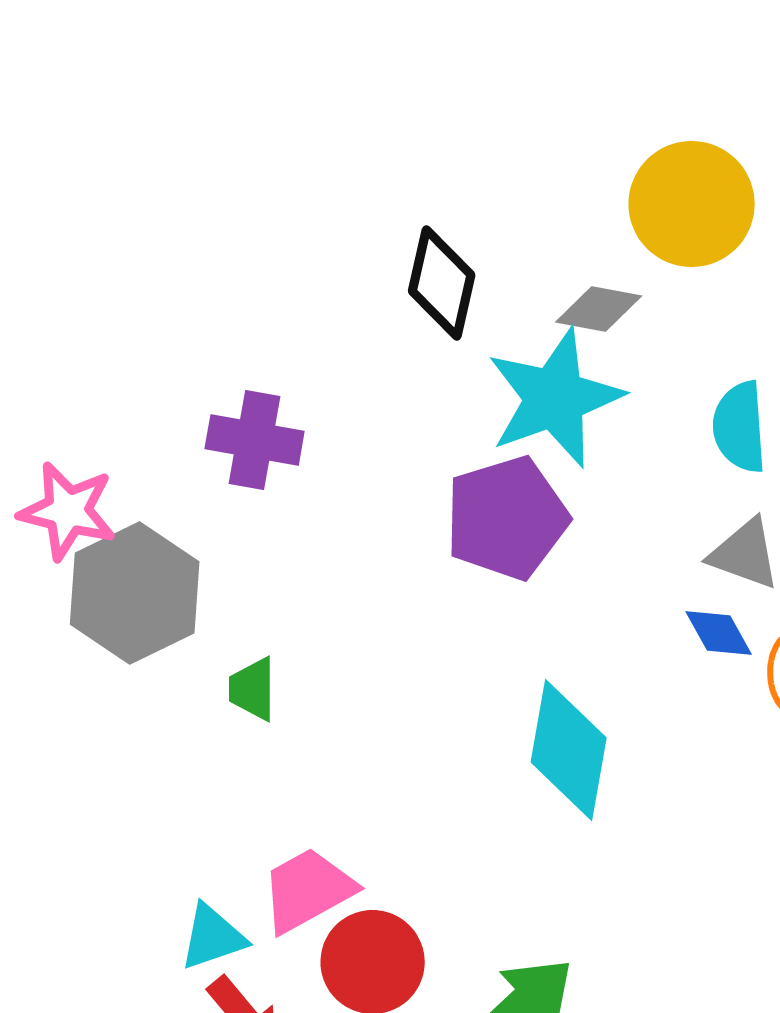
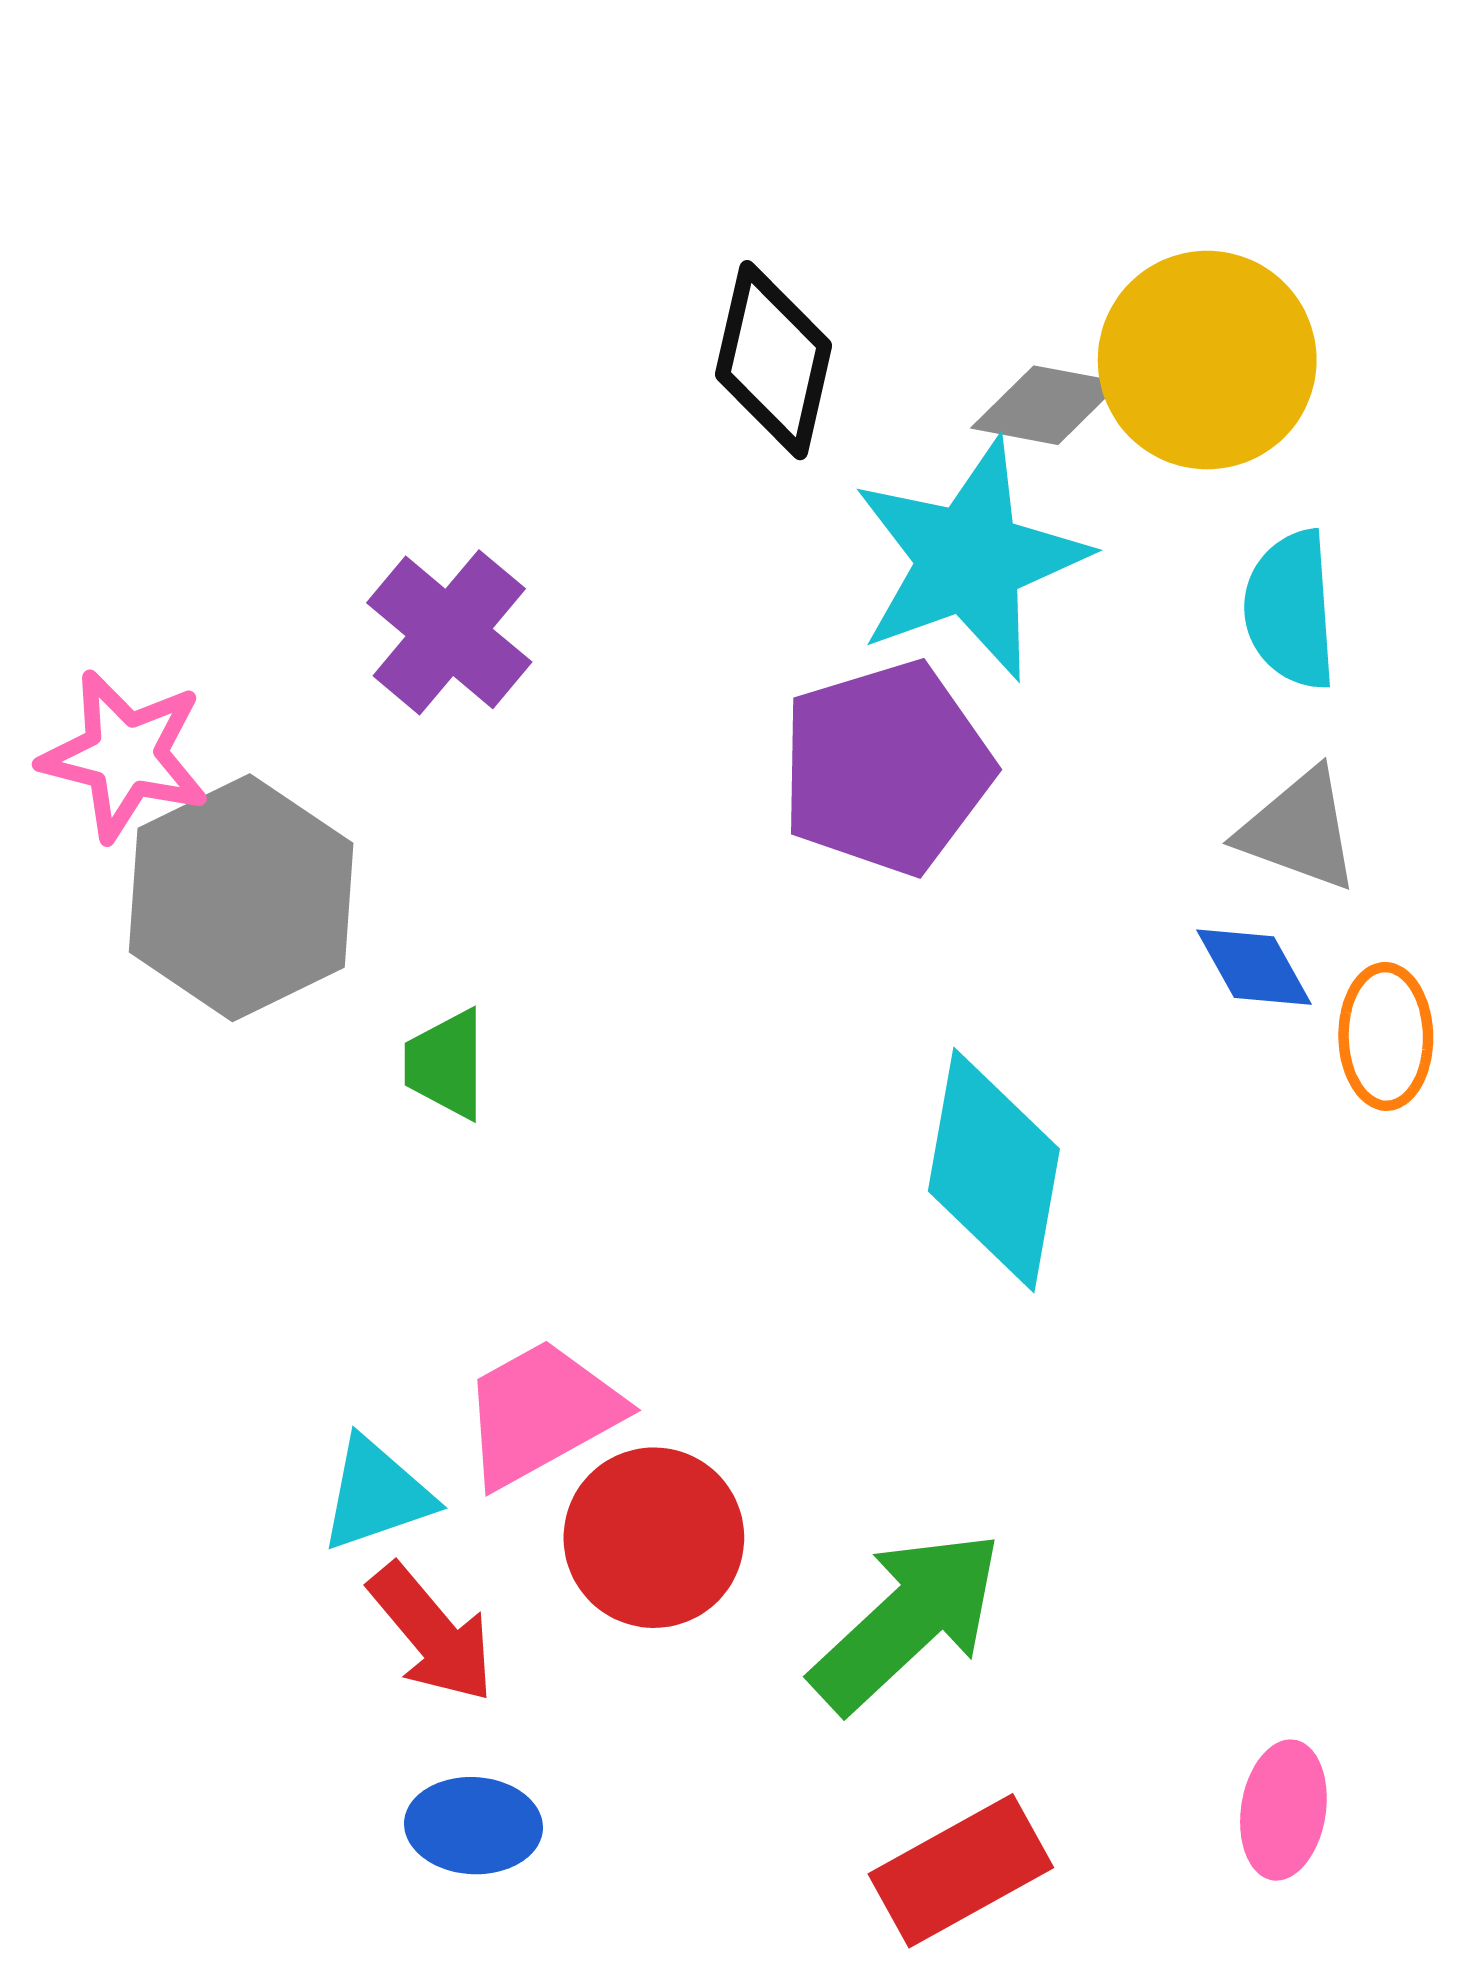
yellow circle: (692, 204) -> (1207, 360), moved
purple cross: (255, 440) -> (449, 632), turned 30

